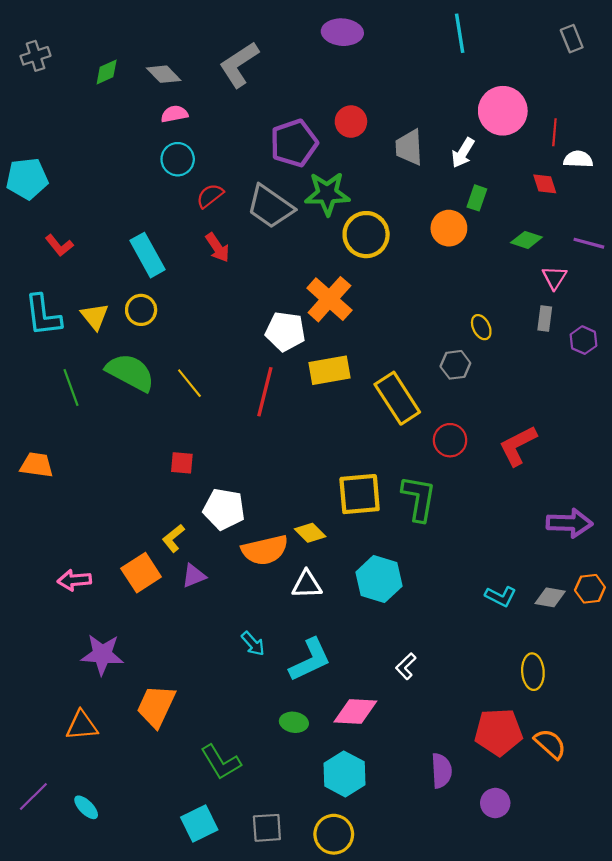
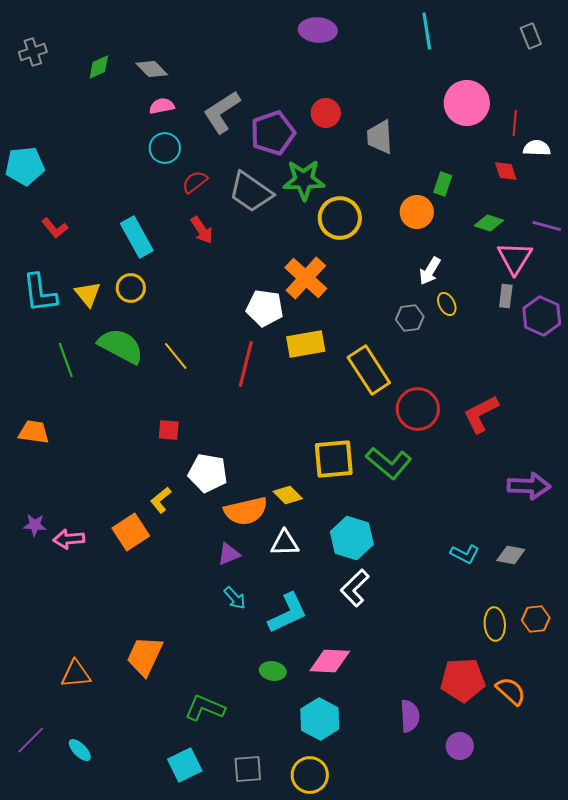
gray L-shape: (239, 64) -> (222, 112), moved
white arrow: (463, 153) -> (430, 271), moved
pink triangle: (554, 278) -> (515, 258), size x1.5
purple hexagon: (584, 340) -> (542, 316), size x1.5
gray hexagon: (455, 365) -> (410, 318), moved
red circle: (450, 440) -> (418, 409), size x1.4
green L-shape: (419, 498) -> (389, 463), turned 120
purple triangle: (194, 576) -> (229, 554), moved
orange hexagon: (590, 589) -> (536, 619), moved
purple star: (102, 654) -> (35, 525), moved, size x0.6
white L-shape: (406, 666) -> (355, 588), moved, size x1.5
green L-shape: (221, 762) -> (205, 708), turned 144

